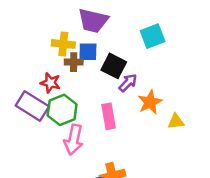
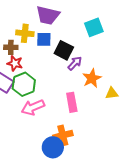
brown cross: (74, 62) -> (11, 47), moved
pink rectangle: (109, 116) -> (72, 102), moved
pink arrow: (74, 140) -> (33, 107), turned 55

